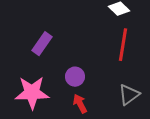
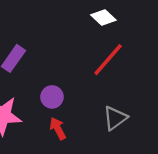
red line: (123, 45) -> (108, 60), turned 32

